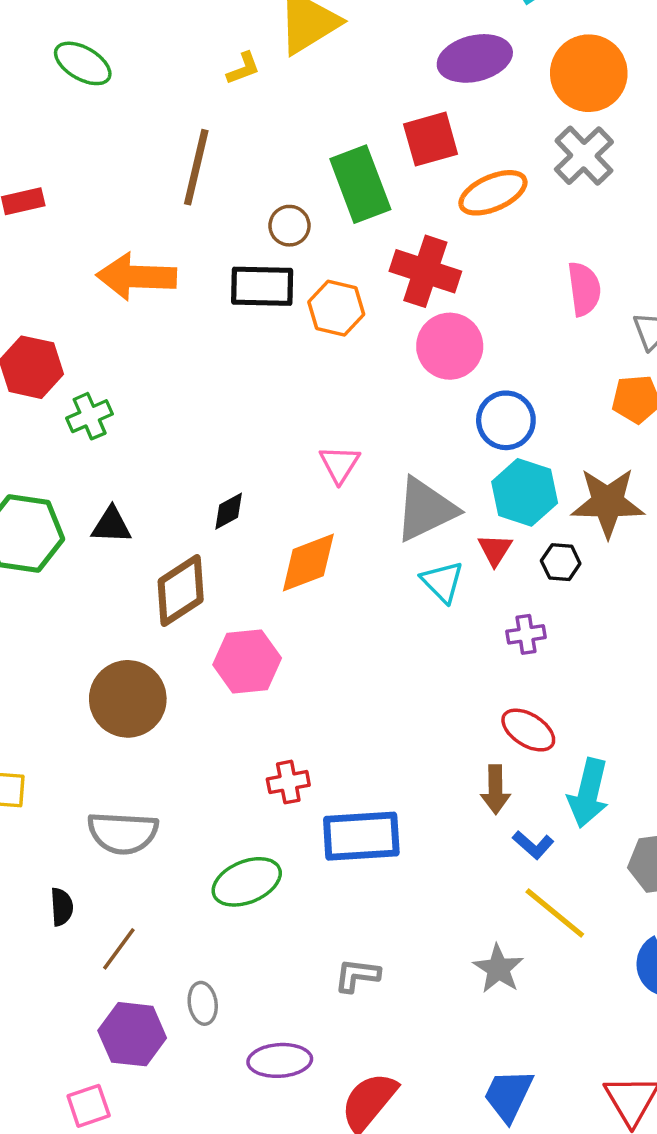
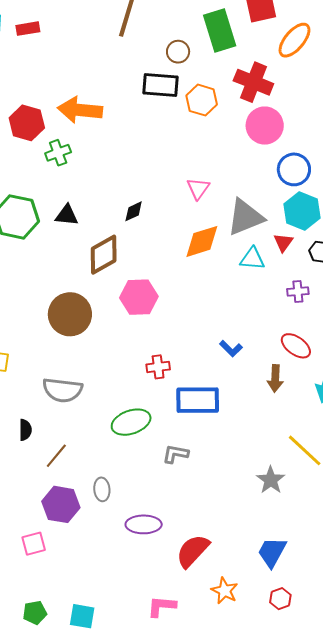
orange ellipse: (493, 193) -> (294, 40), turned -30
orange arrow: (136, 277) -> (80, 110), moved
orange diamond: (308, 563) -> (202, 241), moved
cyan triangle: (442, 582) -> (252, 259), turned -44
blue L-shape: (533, 845) -> (231, 349), moved
gray L-shape: (357, 975) -> (175, 454), moved

